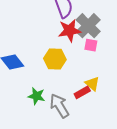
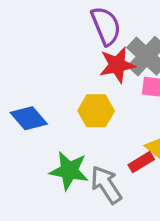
green star: (36, 96) -> (69, 171), size x1.4

